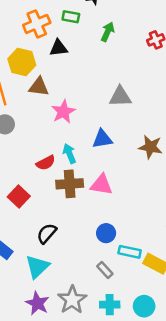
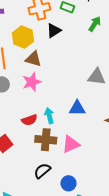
black triangle: (59, 48) -> (54, 31), turned -35
pink star: (63, 112) -> (32, 82), moved
pink triangle: (101, 185) -> (71, 144), turned -42
black semicircle: (47, 233) -> (42, 171), moved

